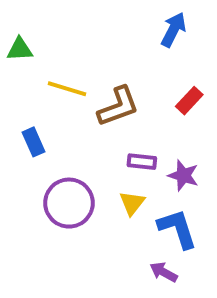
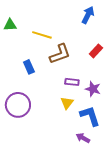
yellow line: (67, 89) -> (42, 35), moved
blue rectangle: (34, 142) -> (29, 67), moved
purple circle: (69, 203) -> (18, 105), moved

